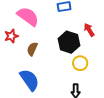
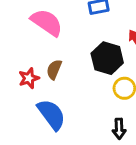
red star: (11, 36) -> (29, 78), moved

